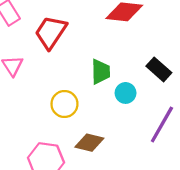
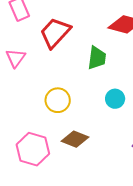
green trapezoid: (101, 72) -> (97, 58), moved

